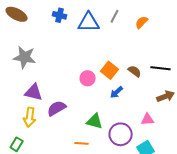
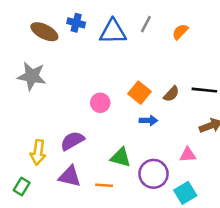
brown ellipse: (17, 14) -> (44, 32), moved
brown semicircle: (135, 71) -> (171, 94), turned 96
pink circle: (88, 78) -> (100, 103), moved
purple triangle: (34, 92) -> (70, 176), moved
blue arrow: (117, 92) -> (148, 121), turned -136

